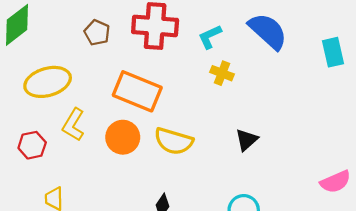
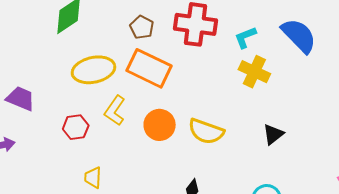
yellow cross: (222, 73) -> (254, 72), size x1.4
orange rectangle: (137, 91) -> (149, 68), moved

